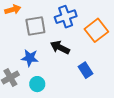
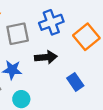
black arrow: (60, 48) -> (46, 57), turned 150

